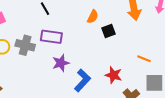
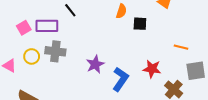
black square: (108, 31) -> (140, 24), turned 32
purple rectangle: (51, 37) -> (47, 26), moved

